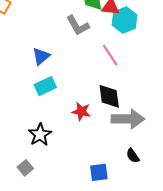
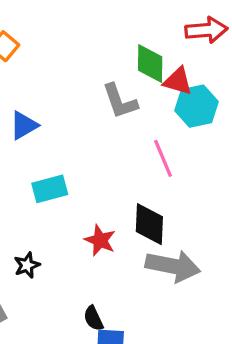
blue triangle: (41, 56) -> (24, 125), moved
black star: (40, 135) -> (27, 265), size x0.7
black semicircle: (133, 156) -> (93, 318), moved

